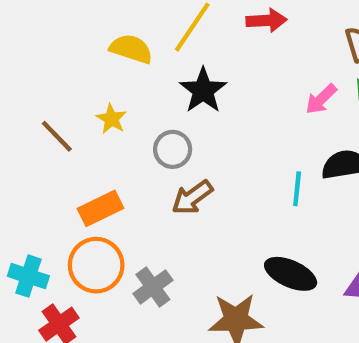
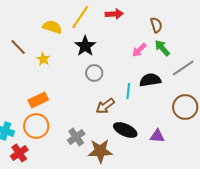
brown line: (57, 136) -> (18, 47), moved
gray circle: (173, 149) -> (94, 73), moved
brown arrow: (192, 197) -> (105, 106), moved
gray cross: (153, 287) -> (76, 137), moved

